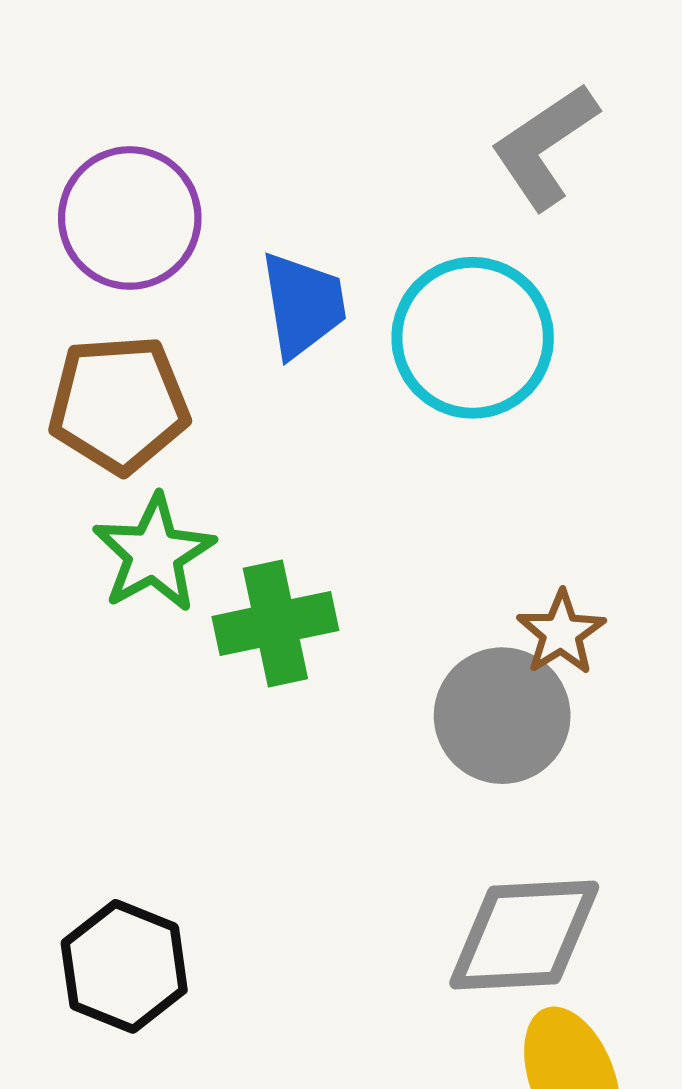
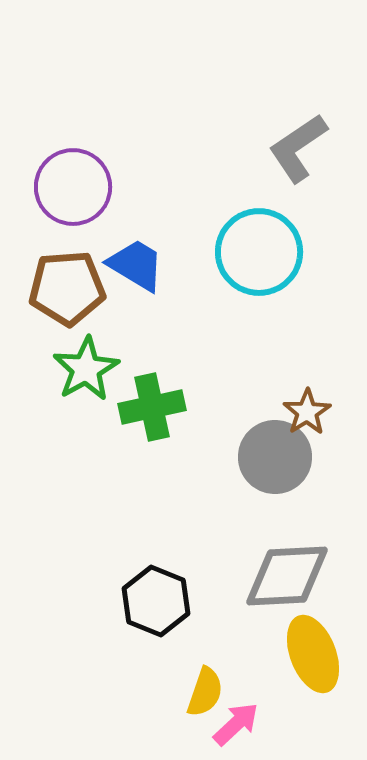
blue trapezoid: (303, 305) -> (136, 265), moved, turned -50
black hexagon: (124, 966) -> (156, 601), moved

